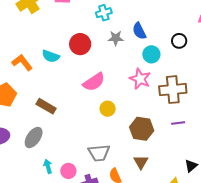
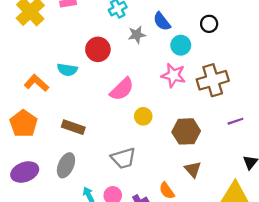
purple line: (178, 123) -> (235, 121), moved
gray trapezoid: (99, 153) -> (123, 158), moved

